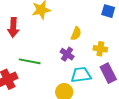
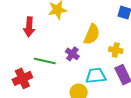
yellow semicircle: (76, 34) -> (92, 34), size x1.5
purple cross: (67, 54) -> (72, 54), moved

